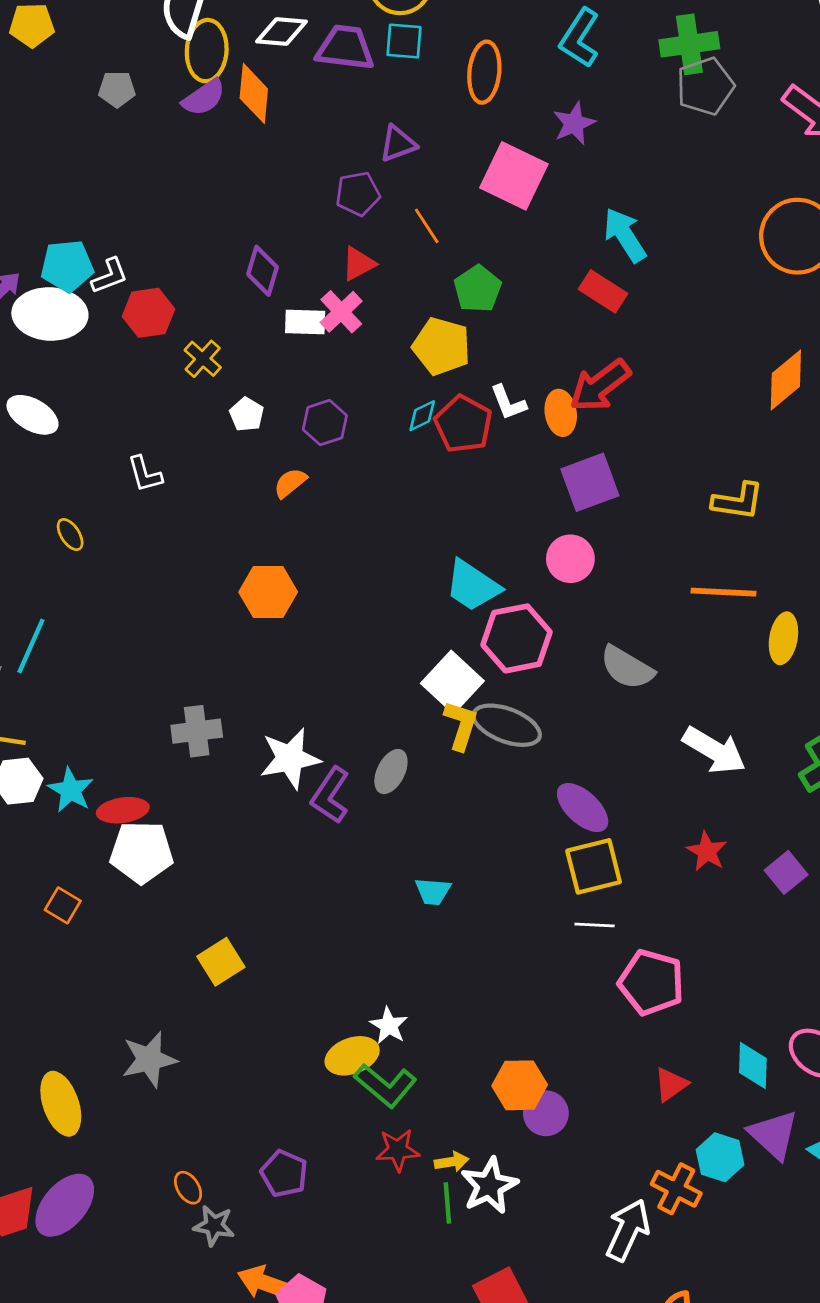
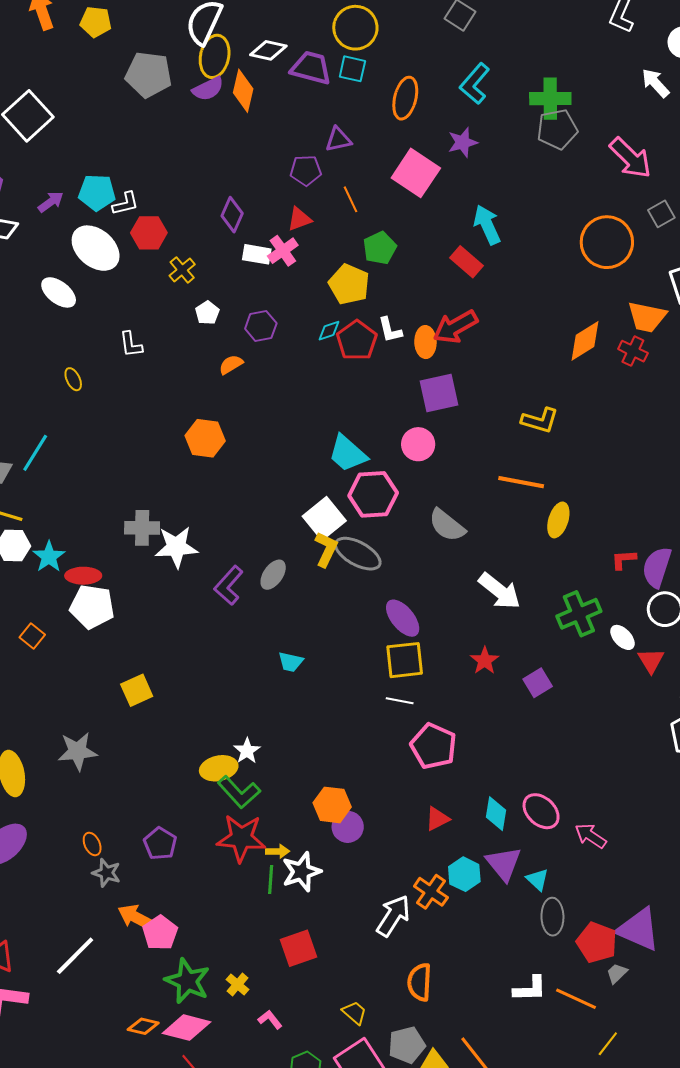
gray pentagon: (117, 89) -> (149, 75), size x1.8
white ellipse: (50, 314) -> (96, 248), moved, turned 30
white star: (290, 758) -> (176, 547), moved
red star: (398, 1150) -> (241, 838), size x1.6

